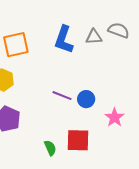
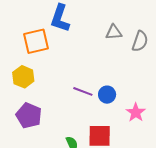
gray semicircle: (119, 30) -> (140, 41), moved, turned 90
blue L-shape: (64, 40) -> (60, 18), moved

